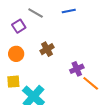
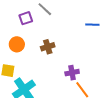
blue line: (69, 11) -> (92, 25), moved

